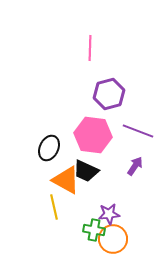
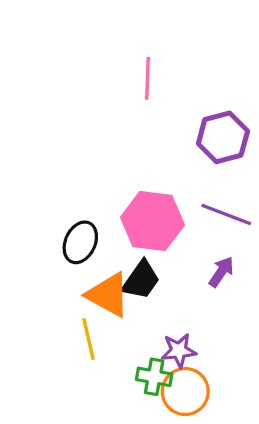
purple hexagon: (109, 94) -> (223, 137), moved
black trapezoid: (86, 171) -> (141, 280), turned -80

